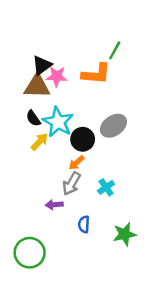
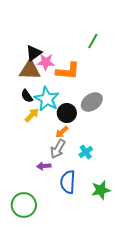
orange L-shape: (96, 74) -> (68, 71), moved
blue semicircle: (84, 224) -> (68, 182), size x1.6

